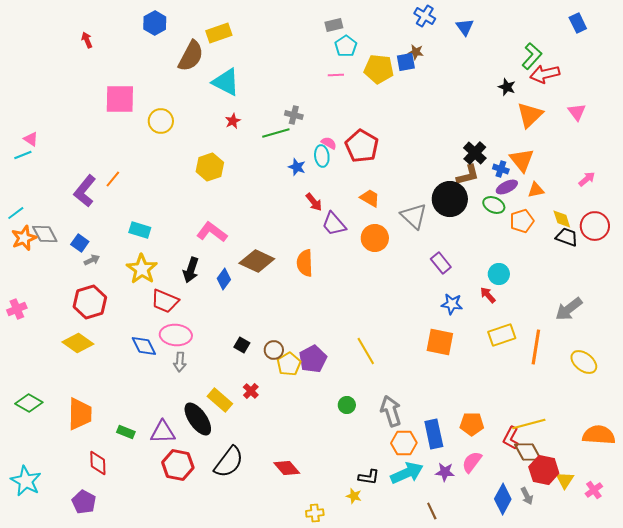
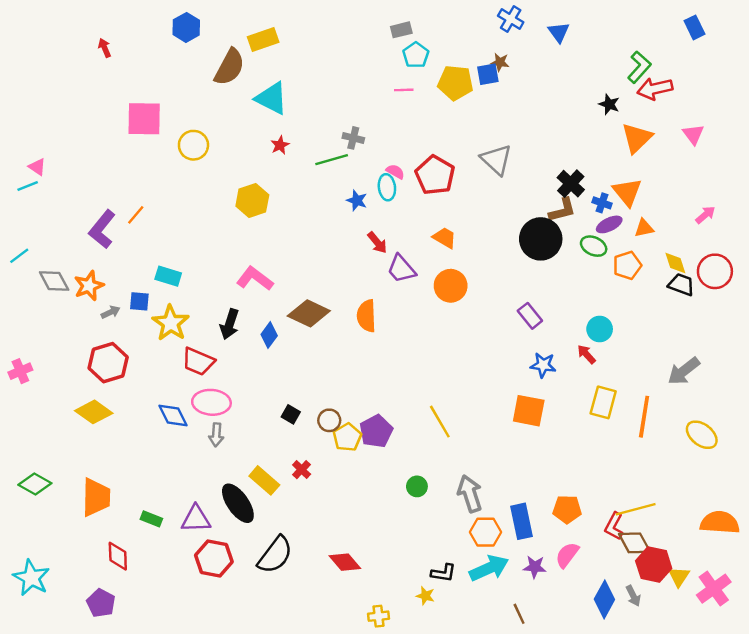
gray triangle: (414, 216) -> (496, 160), moved
orange star: (24, 238) -> (89, 286), moved
blue square: (80, 243) -> (139, 301), moved, turned -30
yellow rectangle: (502, 335) -> (603, 402), turned -56
pink cross: (594, 490) -> (714, 589), size x1.6

